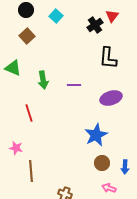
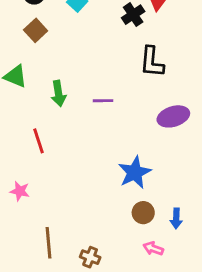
purple ellipse: (111, 98) -> (173, 116), moved
brown line: (31, 171) -> (48, 243), moved

